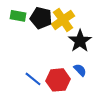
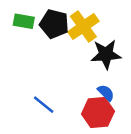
black star: (80, 41) -> (106, 54), turned 30
red hexagon: (58, 80) -> (98, 113), moved

